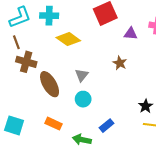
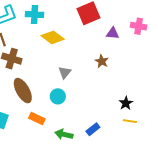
brown ellipse: (50, 84) -> (23, 91), moved
cyan circle: (83, 99) -> (58, 96), moved
blue rectangle: (107, 126) -> (93, 129), moved

